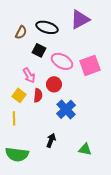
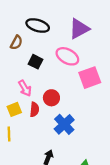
black ellipse: (47, 27) -> (38, 26), moved
pink ellipse: (62, 61) -> (67, 56), moved
yellow square: (19, 95) -> (14, 109), turned 32

